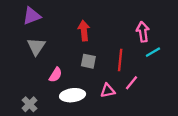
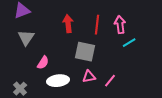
red line: (120, 60) -> (97, 25), moved
gray square: (88, 61) -> (85, 52), moved, size x1.5
pink line: (131, 83) -> (110, 81), moved

